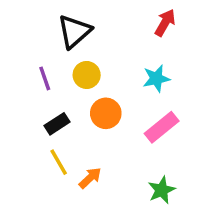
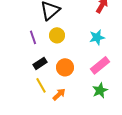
orange circle: (106, 113) -> (65, 67), moved
green star: (162, 190) -> (100, 90), moved

